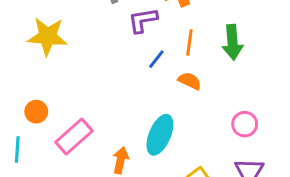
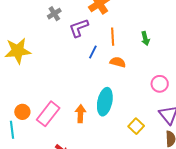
green arrow: (232, 42) -> (145, 38), moved, size x0.6
orange circle: (36, 112) -> (22, 112), moved
orange arrow: (121, 160) -> (80, 114), moved

